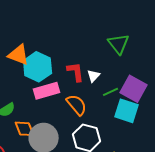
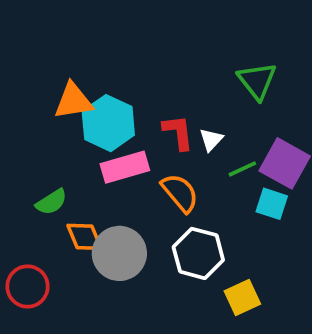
orange triangle: (19, 55) -> (73, 101), turned -30
cyan square: (127, 111) -> (272, 204), size x0.7

